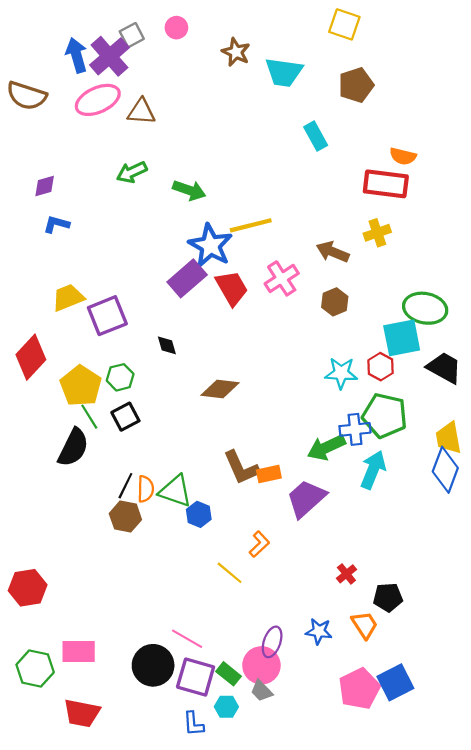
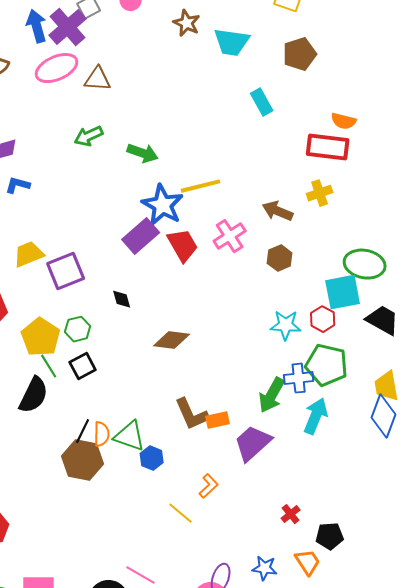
green arrow: (326, 447) -> (272, 395), turned -36
brown hexagon: (125, 517) -> (83, 460), size x1.4

